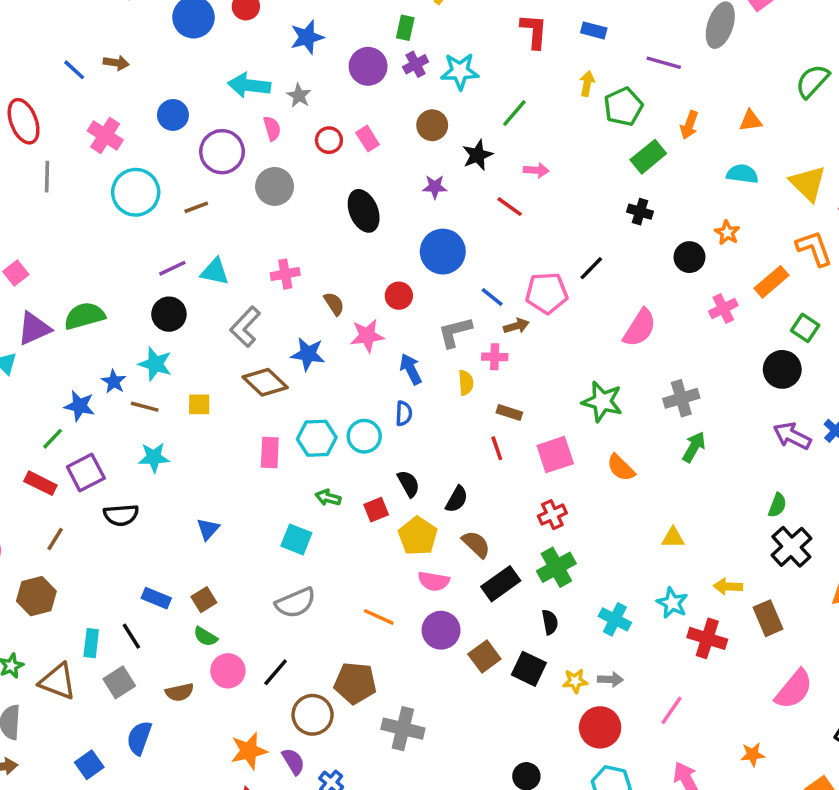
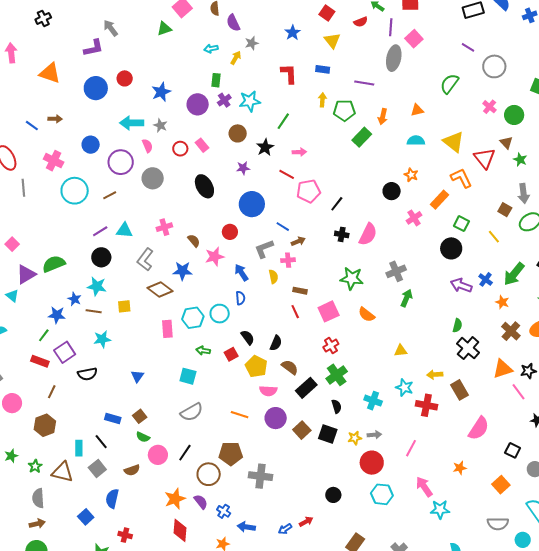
green pentagon: (623, 107) -> (344, 110), turned 30
black cross: (640, 212) -> (342, 234), moved
pink pentagon: (547, 293) -> (308, 191), moved

